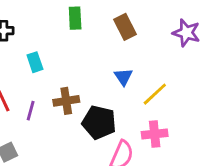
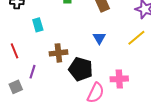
yellow line: (155, 94) -> (136, 38), moved
purple line: (31, 111) -> (33, 72), moved

